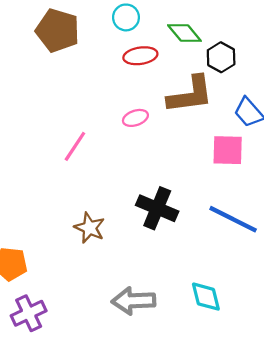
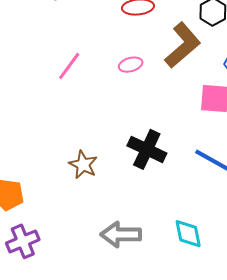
brown L-shape: (190, 95) -> (183, 45), turned -36
pink line: (75, 146) -> (69, 66), moved

